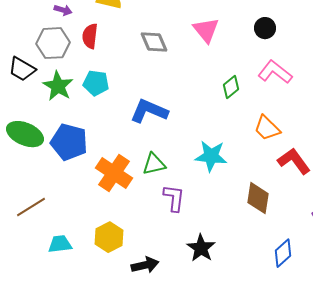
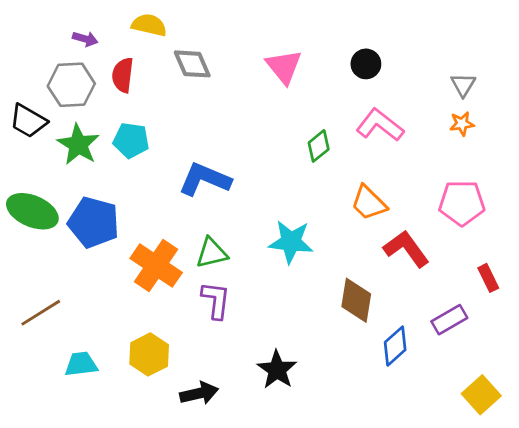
gray diamond: (154, 42) -> (192, 64), moved
purple L-shape: (174, 198) -> (216, 300), moved
blue diamond: (283, 253) -> (395, 346), moved

